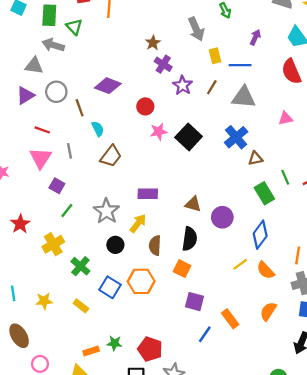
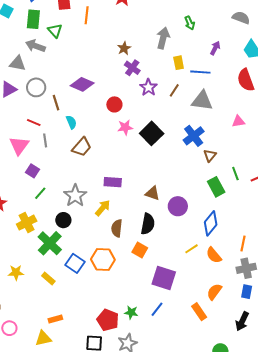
gray arrow: (196, 29) -> (163, 38), turned -145
red line: (42, 130) -> (34, 122), moved
brown triangle: (255, 158) -> (210, 156), turned -40
black circle: (115, 245) -> (63, 220), moved
green cross: (80, 266) -> (50, 243), size x1.4
purple square: (195, 302) -> (164, 278), moved, size x1.4
orange rectangle: (230, 319) -> (199, 312), moved
green star: (114, 343) -> (131, 312), moved

